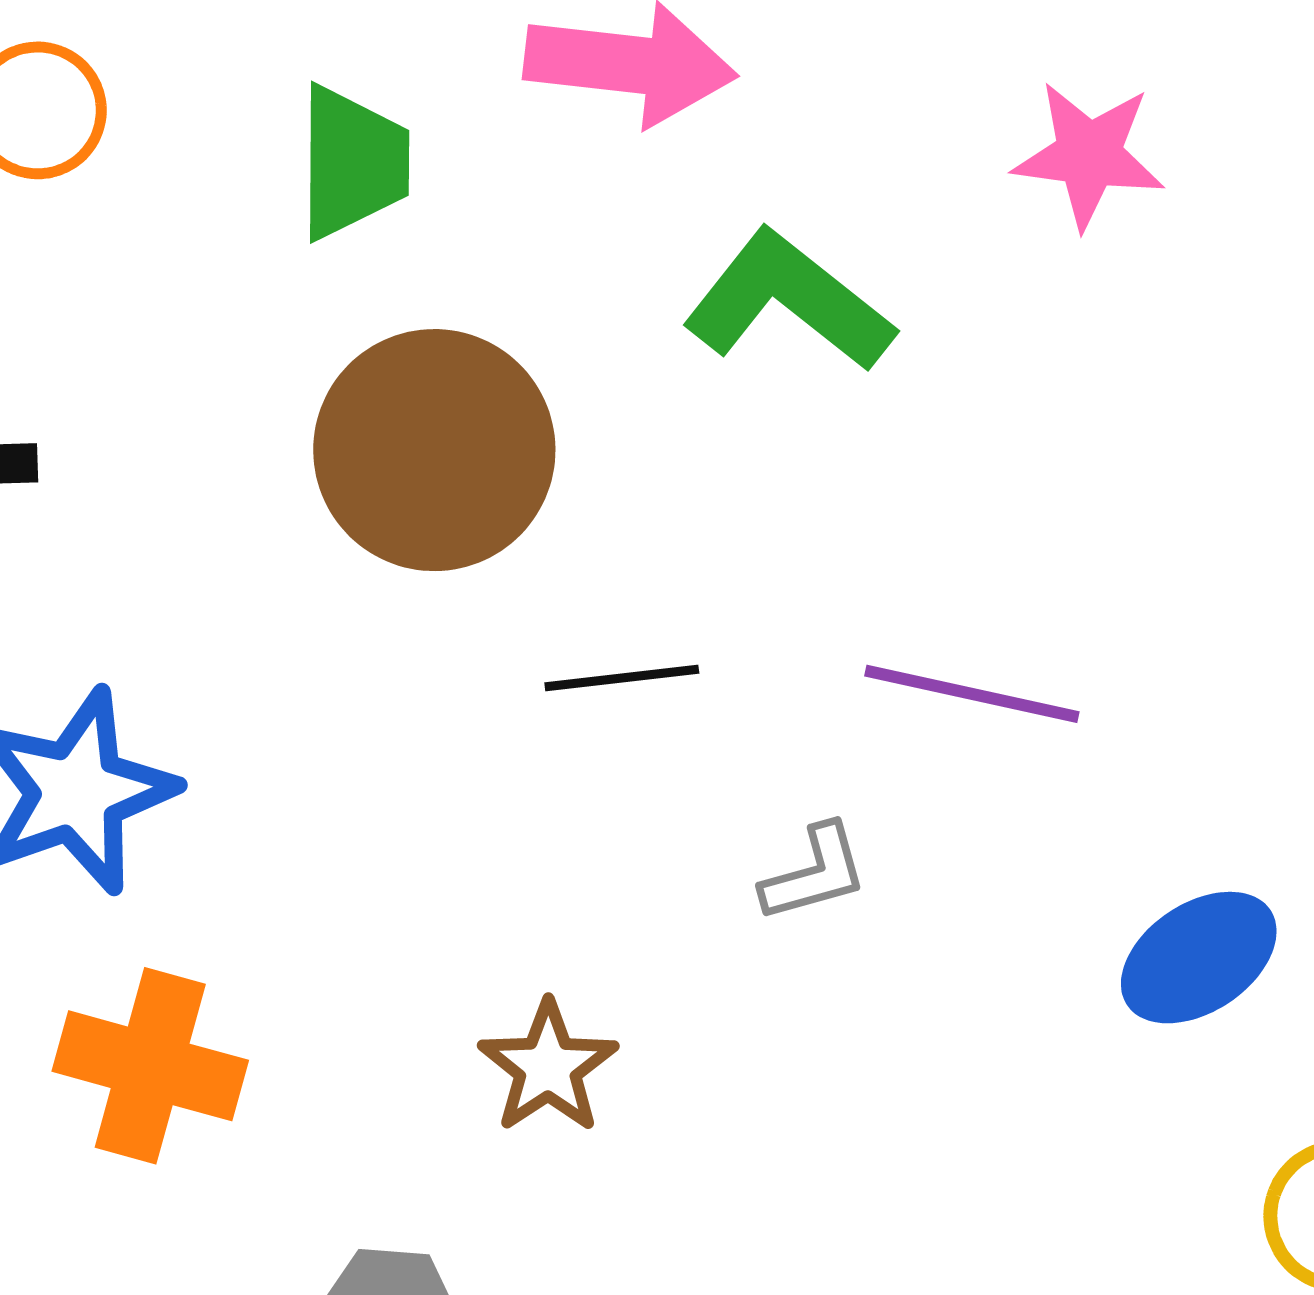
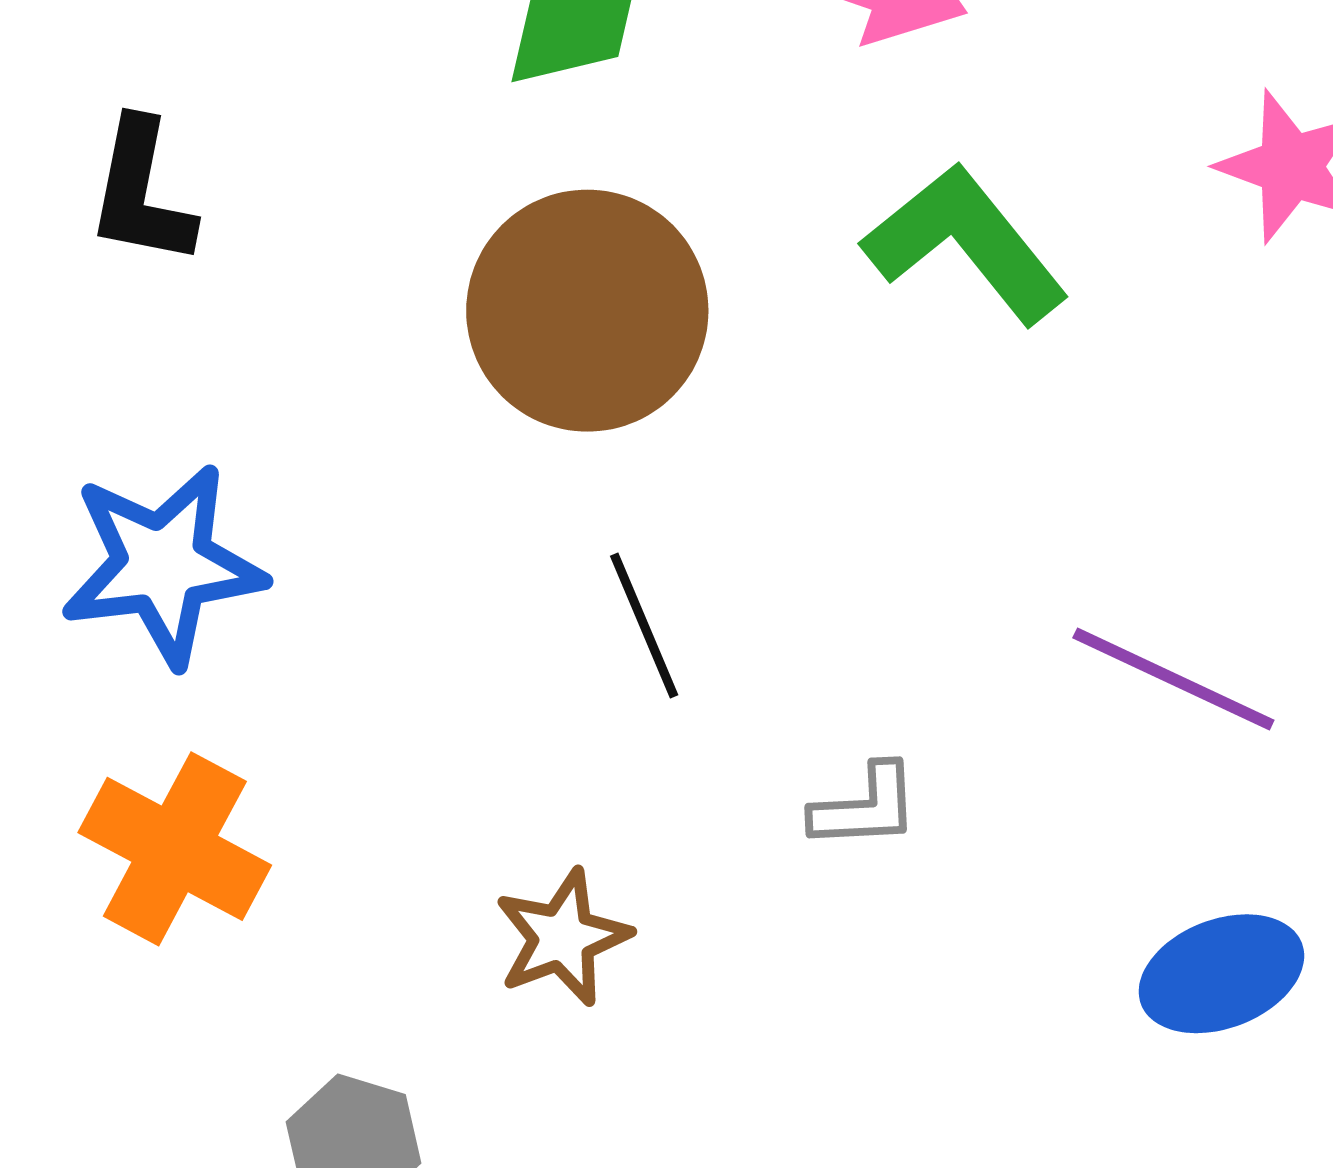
black line: (622, 678) -> (644, 625), moved, turned 61
purple line: (972, 694) -> (1173, 679), moved

